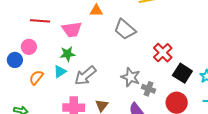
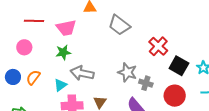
blue circle: (15, 60) -> (13, 77), moved
cyan triangle: (60, 72) -> (60, 85), moved
gray arrow: (85, 76) -> (82, 73), turned 55

